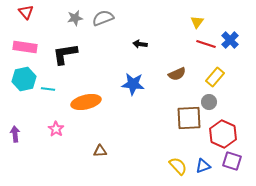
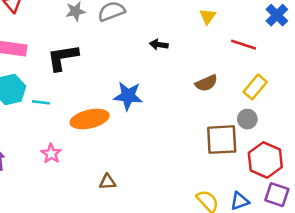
yellow triangle: (197, 22) -> (208, 16), moved
blue cross: (230, 40) -> (277, 15), moved
blue star: (133, 84) -> (128, 96), moved

